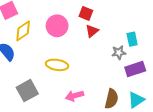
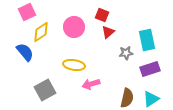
cyan rectangle: (132, 39) -> (147, 40), size x1.5
gray star: (119, 53) -> (126, 53), moved
pink arrow: (75, 96) -> (91, 84), moved

